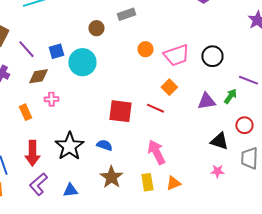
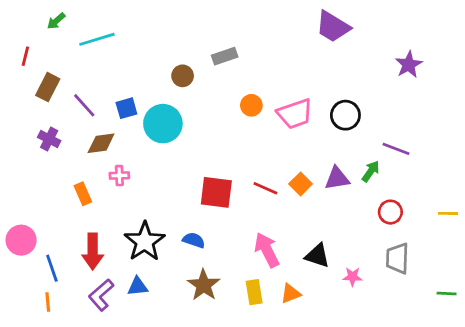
orange square: (169, 87) -> (301, 184), moved
black triangle: (219, 141) -> (317, 256), moved
blue triangle: (70, 190) -> (138, 286), moved

